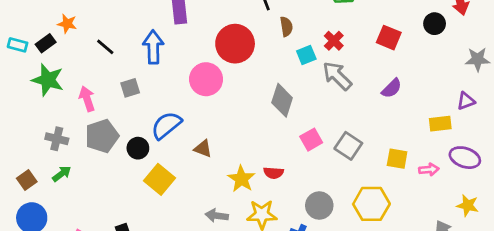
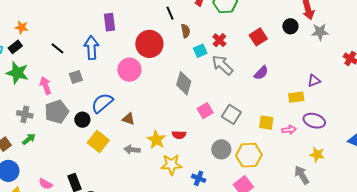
orange star: (67, 24) -> (22, 27), moved
red square: (389, 38) -> (258, 37), turned 36
gray star: (478, 59) -> (320, 32), moved
gray circle: (319, 206) -> (221, 149), moved
gray arrow: (217, 216) -> (132, 150), moved

